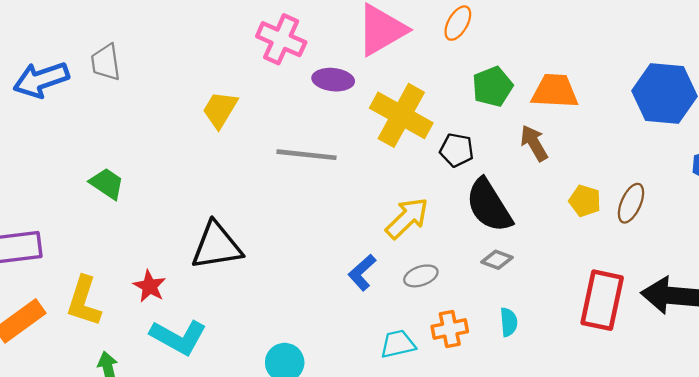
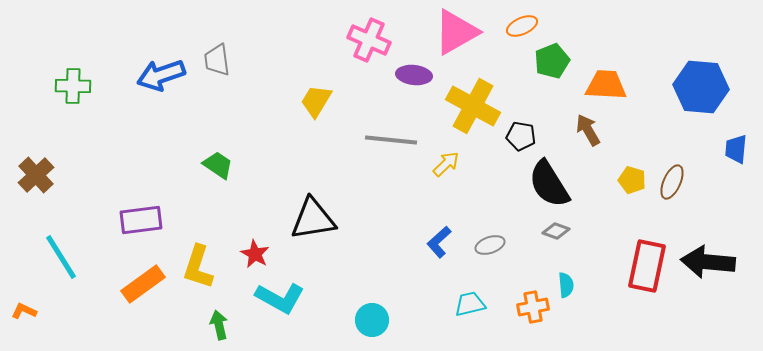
orange ellipse: (458, 23) -> (522, 26), turned 36
green pentagon: (492, 87) -> (552, 61), moved
yellow arrow: (407, 218) -> (446, 164), moved, size x0.7
orange cross: (450, 329) -> (533, 307), moved

